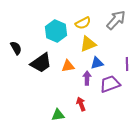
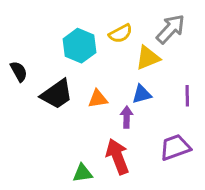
yellow triangle: (88, 44) -> (148, 58), moved
purple trapezoid: (110, 84) -> (175, 147), moved
red arrow: (81, 104) -> (117, 156), size x1.6

